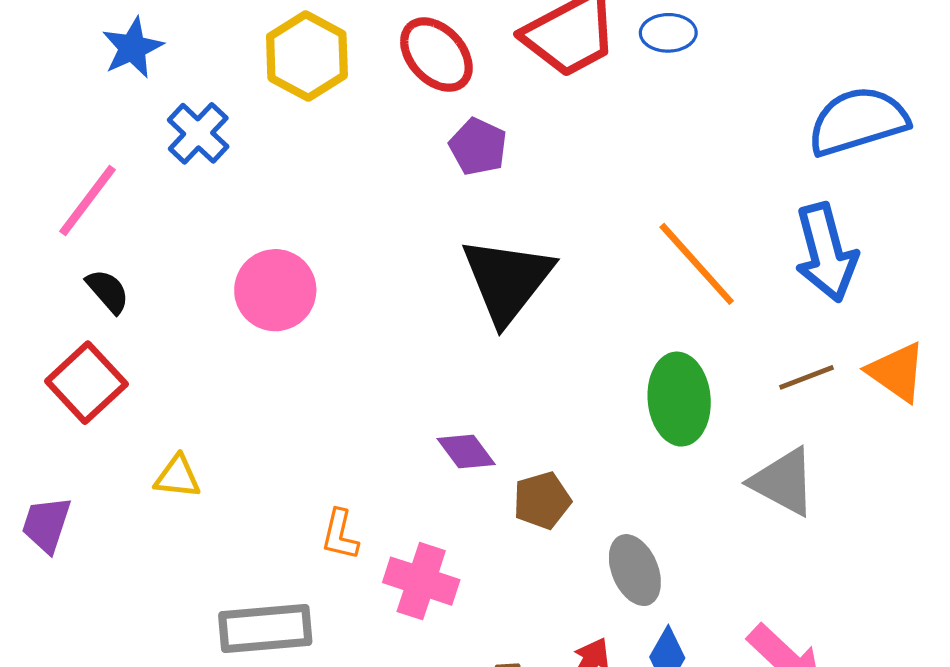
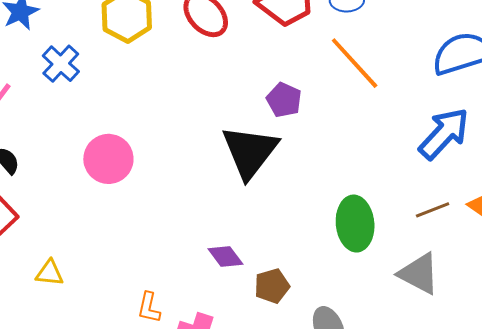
purple pentagon: (478, 147) -> (284, 100), moved
blue arrow: (826, 253) -> (444, 134), turned -122
orange line: (697, 264) -> (355, 63), moved

